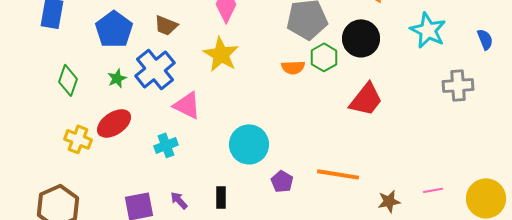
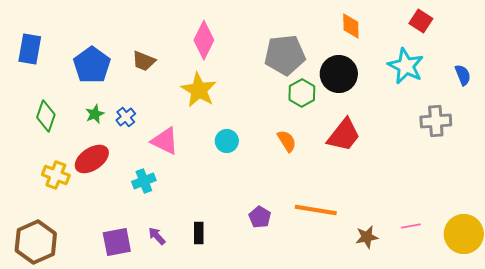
orange semicircle: (293, 67) -> (287, 141), moved, turned -120
blue cross: (155, 69) -> (126, 117), moved, size x0.5
cyan circle: (249, 144) -> (227, 141), moved, size x0.6

